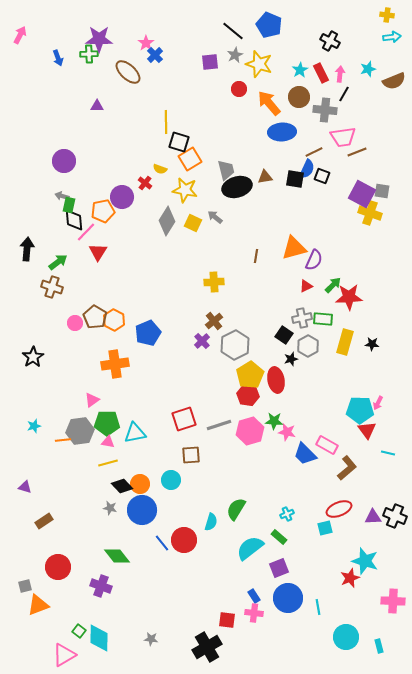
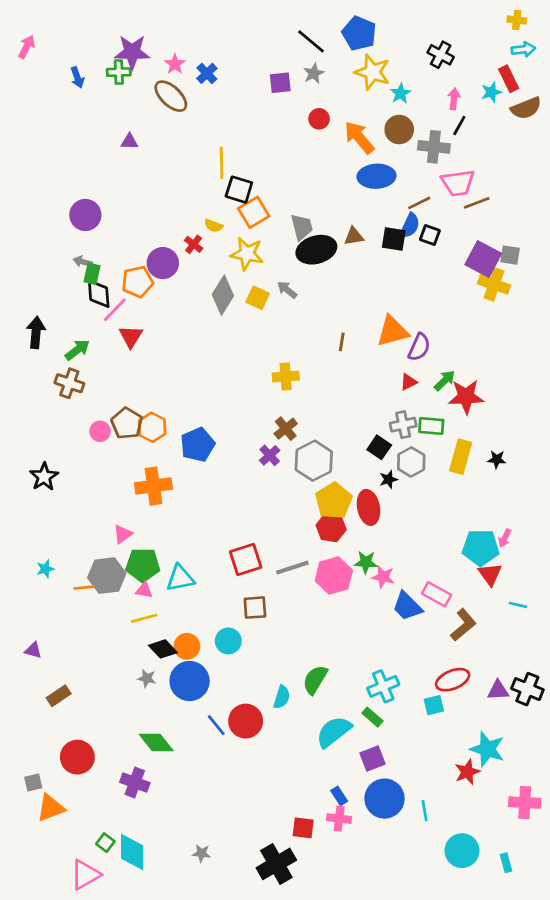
pink star: (146, 43) -> (175, 64), moved
yellow star: (259, 64) -> (372, 72), moved
red rectangle: (321, 73) -> (509, 79), moved
cyan cross: (287, 514) -> (383, 686), size x1.6

